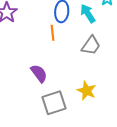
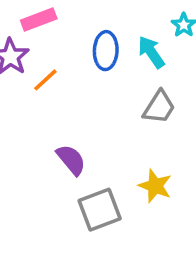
orange line: (53, 33) -> (45, 80), moved, turned 56

